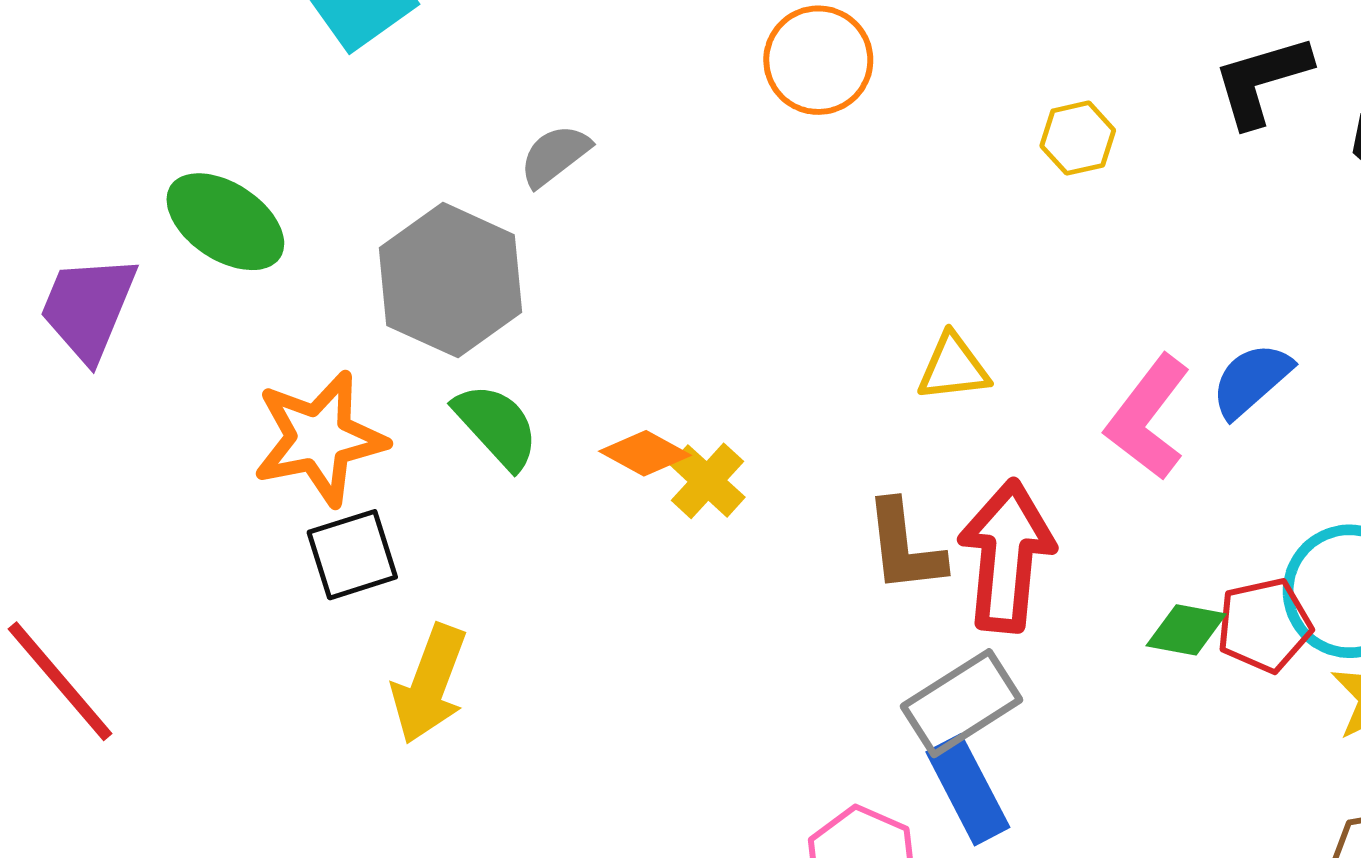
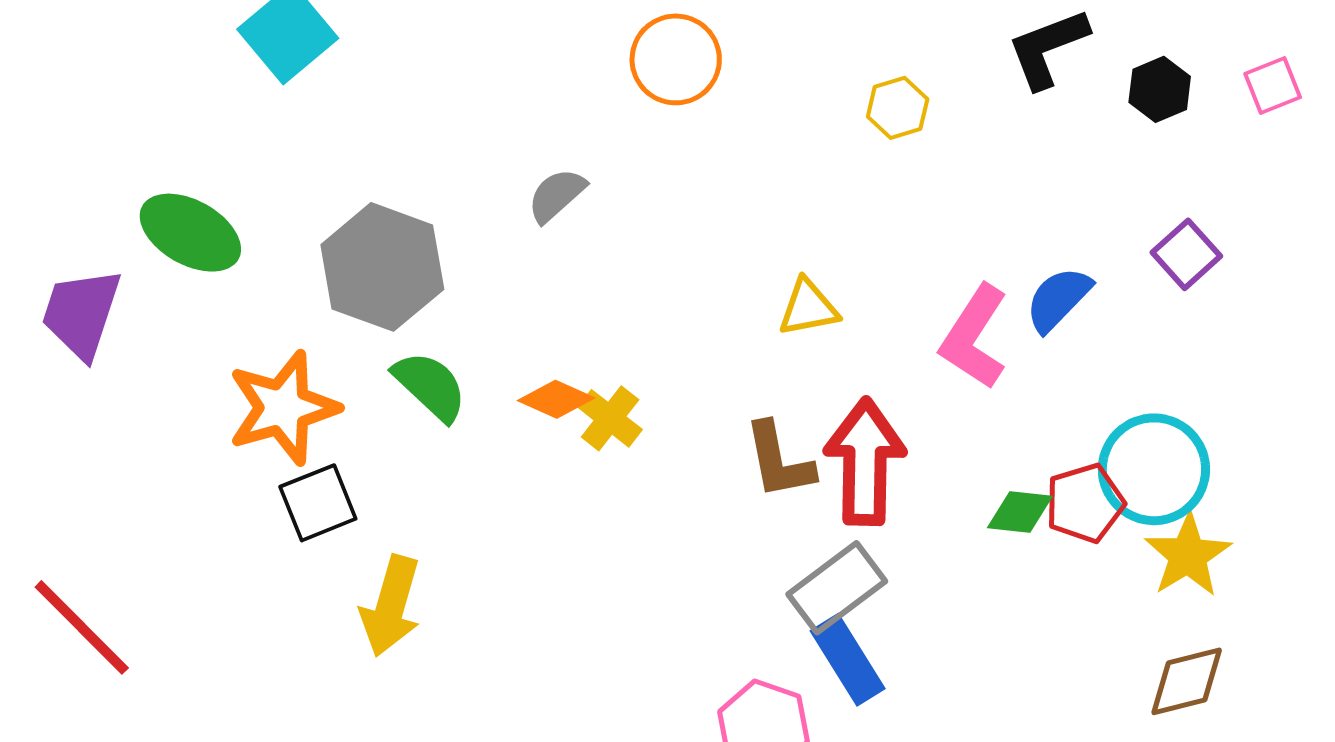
gray semicircle: (555, 155) -> (556, 195), moved

